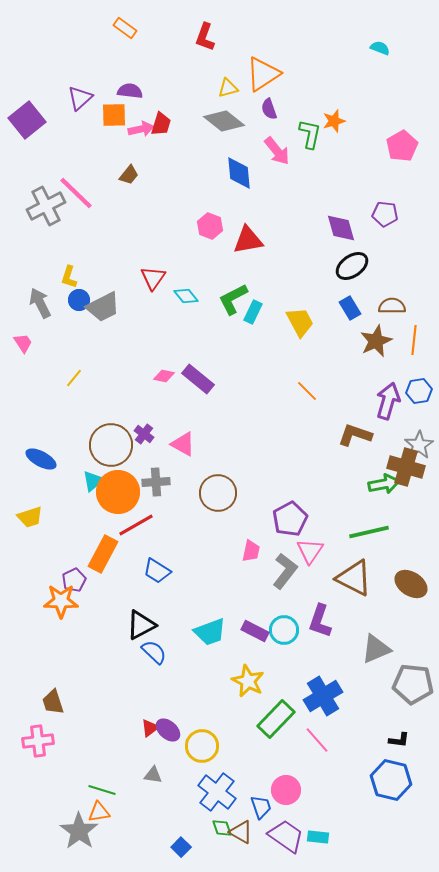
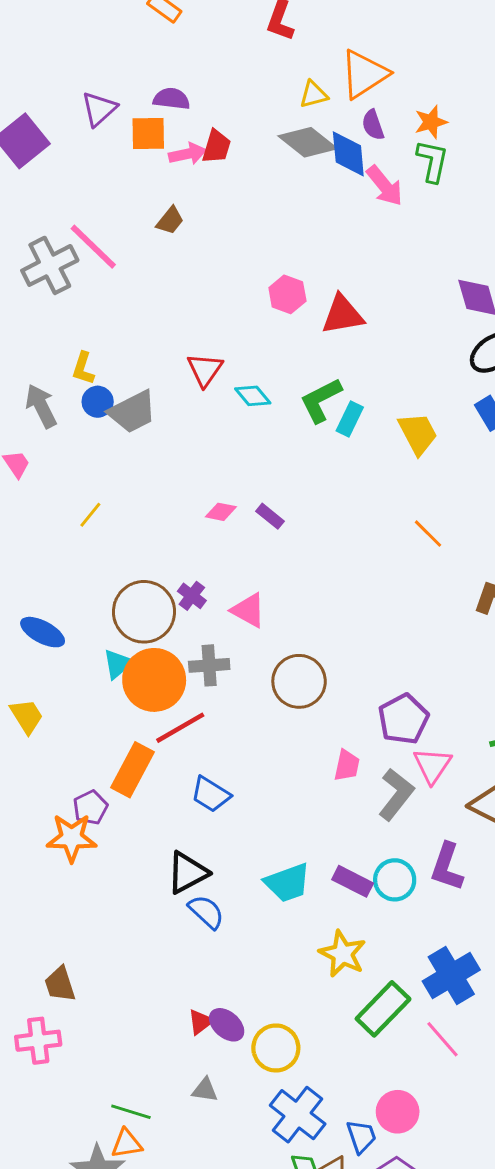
orange star: (334, 121) -> (431, 122), moved
blue diamond: (239, 173) -> (348, 154), moved
purple rectangle: (198, 379) -> (270, 516), size x0.6
yellow trapezoid: (30, 517) -> (27, 716), turned -104

